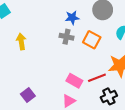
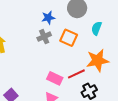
gray cross: (66, 37) -> (44, 37), turned -32

